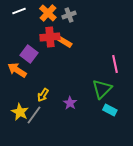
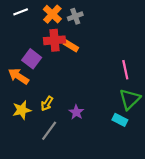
green triangle: (102, 89) -> (130, 99), moved
yellow star: (20, 112) -> (22, 110), moved, turned 30
gray line: (34, 115) -> (49, 131), moved

